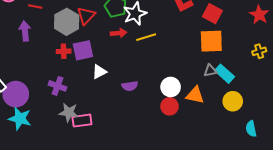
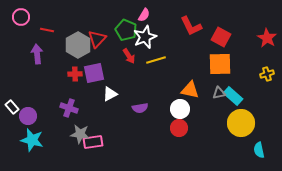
red arrow: (119, 33) -> (129, 56), turned 63
purple circle: (16, 94) -> (28, 116), size x0.7
orange triangle: (195, 95) -> (190, 90), moved
yellow circle: (233, 101) -> (241, 123), size x1.4

